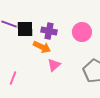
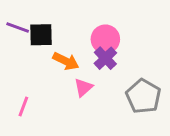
purple cross: (49, 31) -> (105, 58), moved, turned 35
pink circle: (82, 32) -> (105, 39), moved

